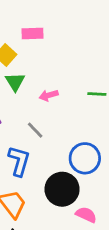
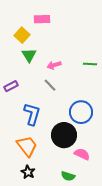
gray line: (35, 130) -> (50, 85), moved

